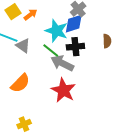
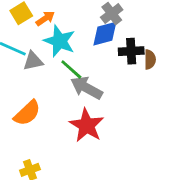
cyan star: (56, 31) -> (59, 41), moved
gray triangle: (23, 46) -> (33, 61), turned -49
black cross: (75, 47) -> (131, 51), moved

